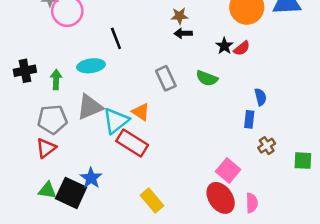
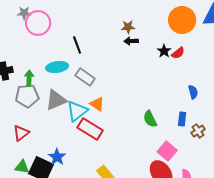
gray rectangle: (166, 78) -> (85, 77), moved, turned -30
green semicircle: (207, 78) -> (150, 119), moved, turned 42
gray pentagon: (52, 119) -> (27, 96), moved
blue rectangle: (249, 119) -> (182, 119), moved

